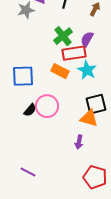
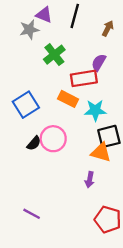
green cross: (63, 36) -> (54, 55), moved
cyan star: (87, 70) -> (95, 110), moved, turned -30
blue square: (23, 76) -> (26, 105), turned -30

